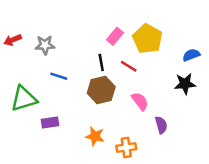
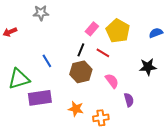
gray star: (45, 45) -> (41, 13), moved
blue semicircle: (191, 55) -> (156, 33), moved
black line: (101, 62) -> (81, 50), turned 32
blue line: (59, 76) -> (47, 61), turned 40
purple rectangle: (50, 122) -> (40, 98), size x1.6

